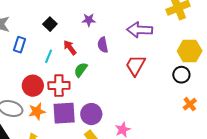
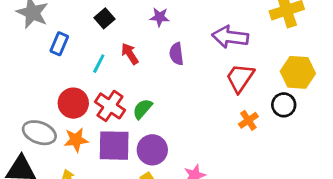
red trapezoid: (136, 65) -> (240, 78), moved
green semicircle: (81, 70) -> (142, 109), moved
red cross: (59, 86) -> (110, 106), turned 30
orange cross: (190, 104) -> (248, 120), moved

